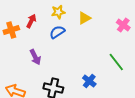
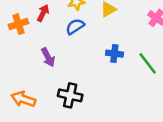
blue cross: (89, 81) -> (114, 54), moved, turned -32

